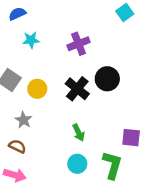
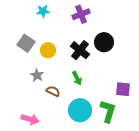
green arrow: (79, 133) -> (77, 78), moved
brown semicircle: (17, 146) -> (53, 91), moved
cyan circle: (77, 164) -> (80, 110), size x1.5

